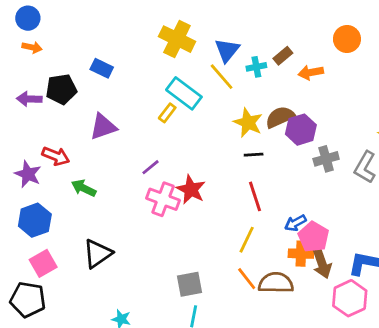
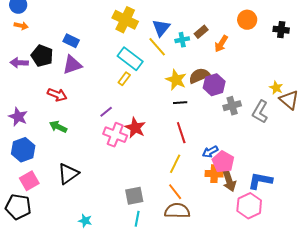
orange arrow: (311, 72) -> (221, 44), turned -48
black pentagon: (61, 89) -> (42, 56), turned 30
yellow rectangle: (167, 113) -> (124, 79), moved
purple triangle: (103, 127) -> (72, 65), moved
red arrow: (56, 156) -> (57, 95), moved
brown semicircle: (276, 283) -> (177, 211), moved

